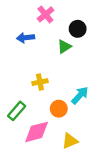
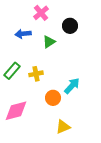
green triangle: (64, 47) -> (49, 42), moved
green rectangle: (17, 111) -> (12, 71), moved
pink diamond: (37, 132) -> (16, 111), moved

